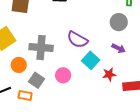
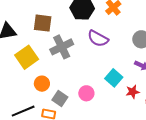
purple semicircle: (77, 40) -> (98, 39), moved
gray cross: (41, 48) -> (62, 47), moved, turned -30

